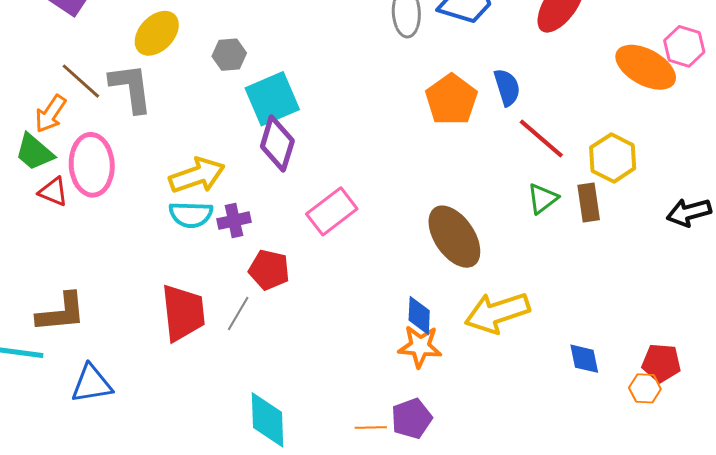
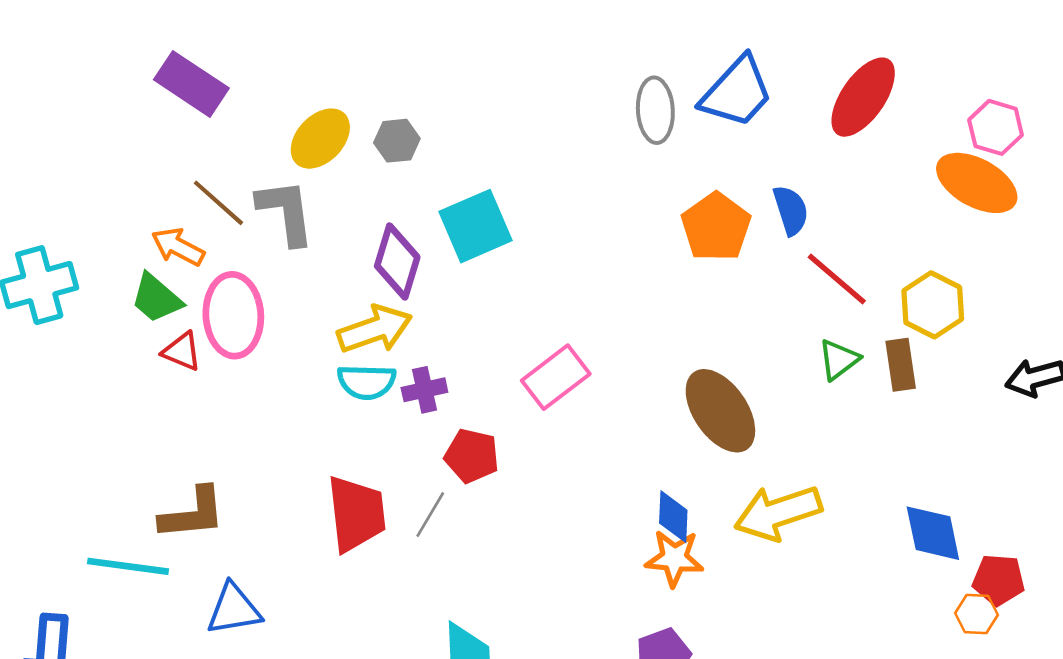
pink hexagon: (684, 46) -> (996, 127), moved
gray hexagon: (229, 55) -> (397, 141), moved
orange arrow: (51, 114) -> (178, 247), turned 84
purple diamond: (277, 144) -> (397, 262), moved
blue diamond: (584, 359) -> (933, 533), moved, size x1.4

